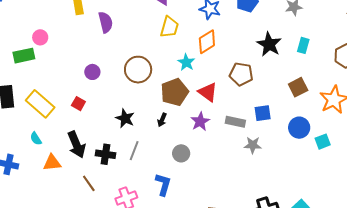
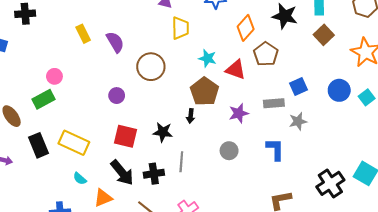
orange diamond: (207, 42) -> (246, 28), moved
brown circle: (138, 70) -> (151, 67), moved
brown pentagon: (241, 74) -> (266, 54), turned -30
brown square: (298, 87) -> (324, 35), moved
red triangle: (208, 92) -> (236, 70), moved
red square: (78, 104) -> (125, 136), moved, size x1.6
black arrow: (162, 120) -> (191, 116), moved
purple star: (200, 121) -> (239, 113), turned 30
blue L-shape: (163, 184) -> (275, 149), moved

